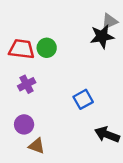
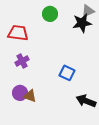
green circle: (47, 48) -> (50, 14), moved
blue square: (83, 99) -> (67, 73), turned -35
brown triangle: (37, 146) -> (30, 96), moved

